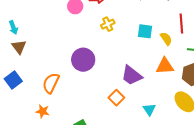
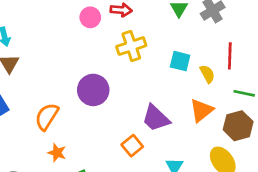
yellow cross: (108, 24) -> (131, 46), size x1.5
orange triangle: (165, 66) -> (201, 110), turned -42
orange star: (43, 111) -> (57, 153), moved

